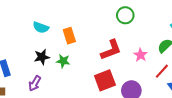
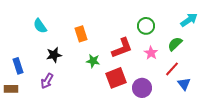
green circle: (125, 15) -> (146, 26), moved
cyan semicircle: (41, 27) -> (40, 26), moved, turned 35
green star: (63, 61) -> (93, 61), moved

